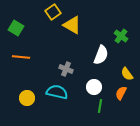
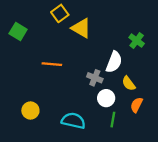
orange line: (21, 57) -> (52, 64), moved
gray cross: (66, 69) -> (95, 78), moved
yellow semicircle: (127, 74) -> (129, 83), moved
cyan semicircle: (57, 92) -> (73, 121), moved

